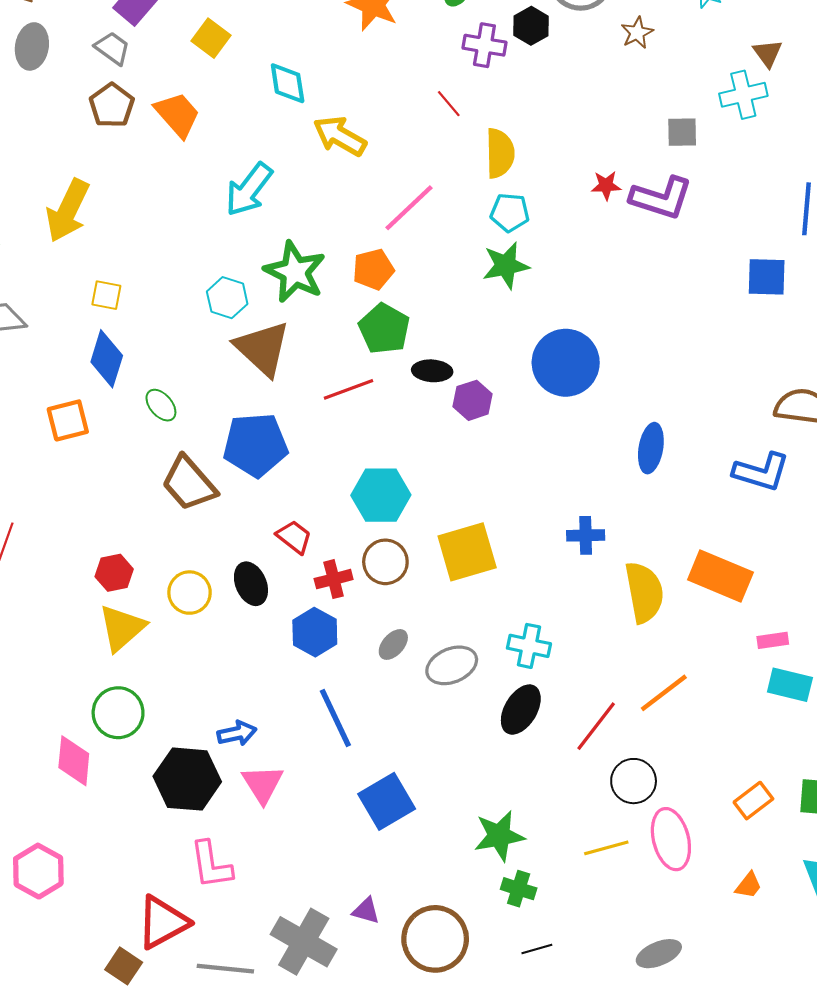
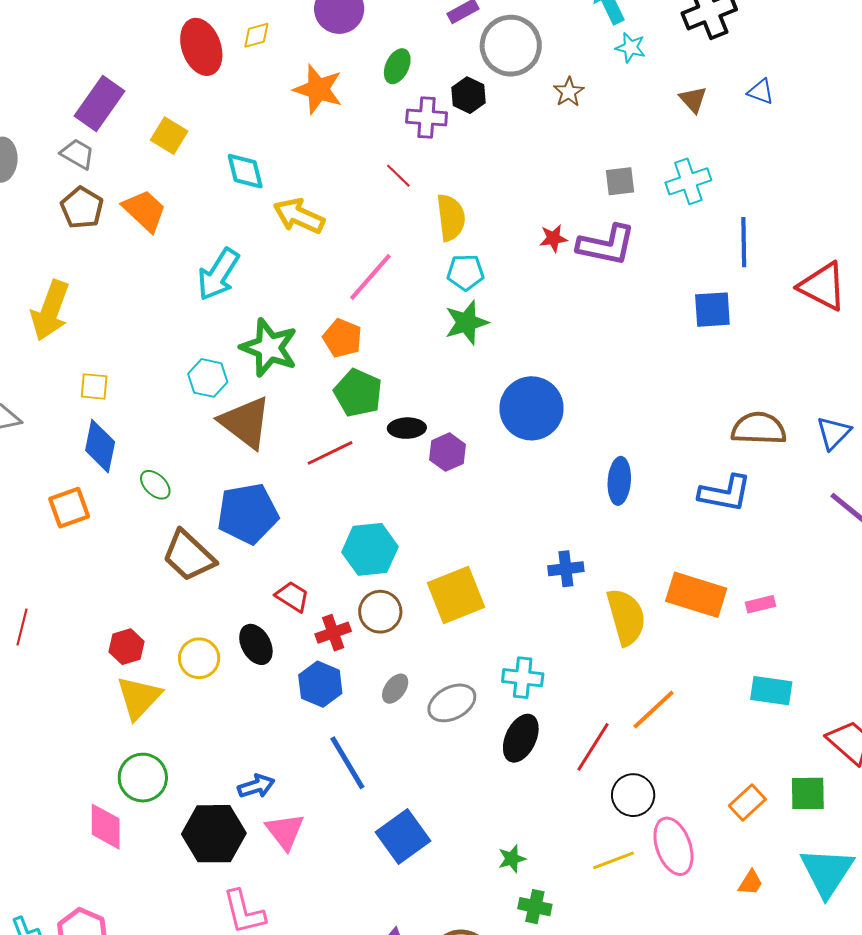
cyan cross: (743, 95) -> (688, 181), moved
orange pentagon: (373, 269) -> (342, 338), turned -30
pink rectangle: (773, 640) -> (760, 604), moved
green star: (499, 836) -> (512, 859), size x0.6

